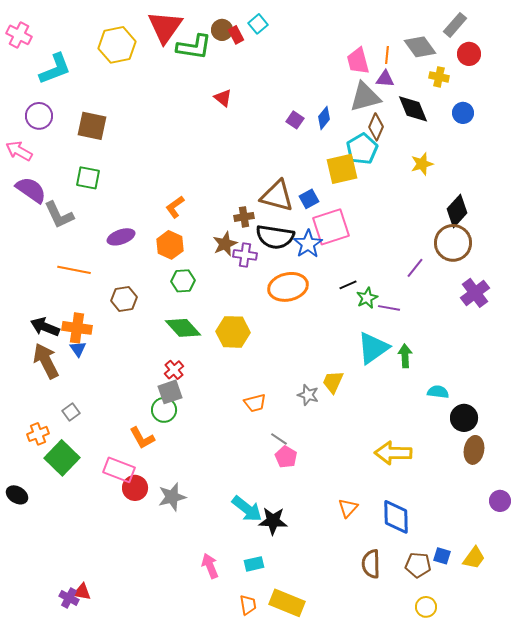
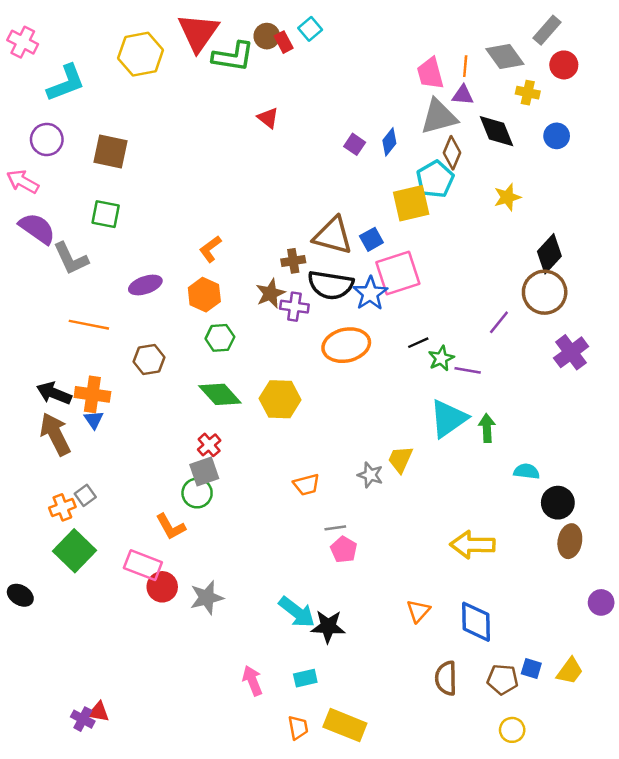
orange cross: (38, 434) -> (62, 507), moved
gray line: (279, 439) -> (335, 528), turned -42

